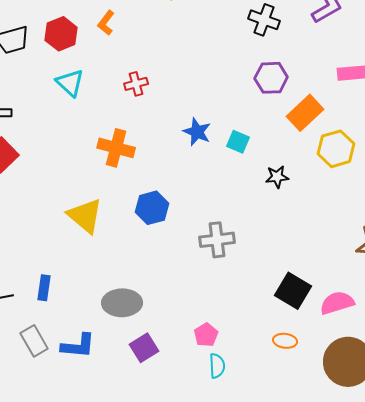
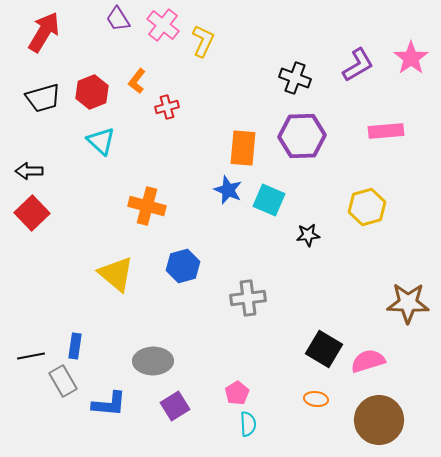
purple hexagon: (271, 78) -> (302, 136), size x1.4
red cross: (136, 84) -> (167, 107), moved
orange rectangle: (305, 113) -> (243, 148), moved, turned -42
cyan square: (238, 142) -> (269, 200), size x1.4
gray rectangle: (34, 341) -> (63, 381), moved

